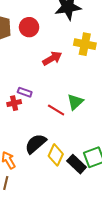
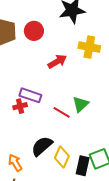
purple rectangle: (25, 92) -> (30, 95), size x1.5
black rectangle: (77, 164) -> (83, 166), turned 60

